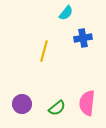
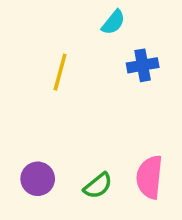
yellow line: (44, 51) -> (60, 72), moved

